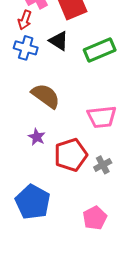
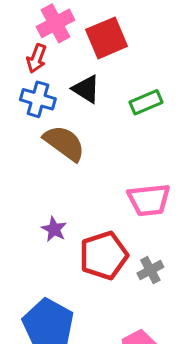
green rectangle: (100, 50) -> (146, 102), size x0.7
brown semicircle: (46, 96) -> (64, 143), moved

